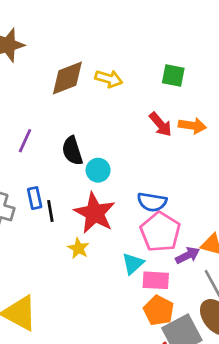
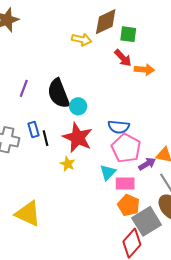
brown diamond: (67, 78) -> (106, 22), moved
red arrow: (161, 124) -> (123, 58), moved
black semicircle: (72, 151) -> (59, 93), size x1.4

